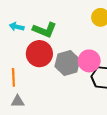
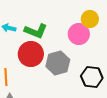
pink circle: (89, 61) -> (79, 34), moved

